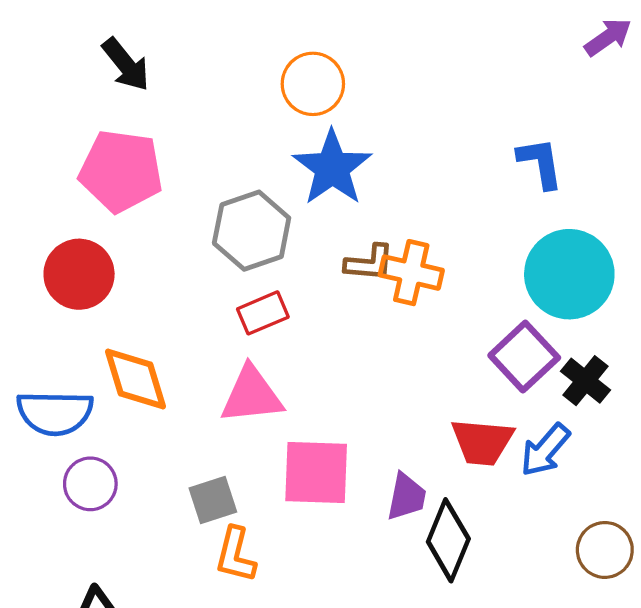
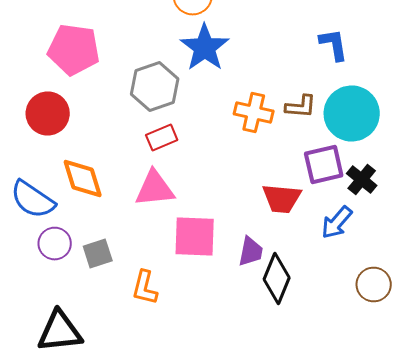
brown L-shape: (369, 263) -> (301, 106), moved
purple square: (524, 356) -> (324, 164), turned 30
blue semicircle: (55, 413) -> (33, 200), turned 33
red trapezoid: (482, 442) -> (282, 198), moved
gray square: (213, 500) -> (98, 254), moved

